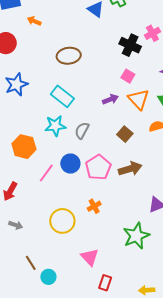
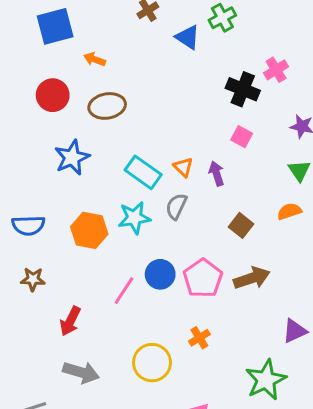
brown ellipse: (69, 56) -> (107, 106), moved
purple arrow: (110, 99) -> (216, 173), turned -84
orange triangle: (139, 99) -> (183, 167), moved, size x0.6
gray semicircle: (82, 131) -> (176, 206), moved
orange hexagon: (24, 147) -> (89, 230), moved
gray arrow: (16, 225) -> (81, 372), size x1.6

